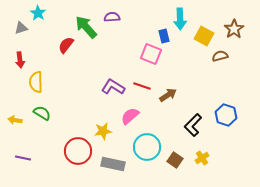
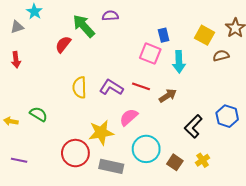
cyan arrow: (180, 19) -> (179, 62), moved
yellow semicircle: (36, 82) -> (80, 87), moved
yellow star: (103, 131) -> (101, 133), size x1.4

